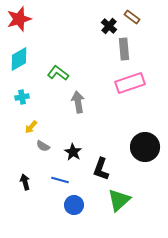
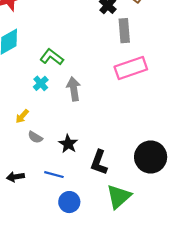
cyan cross: (22, 97) -> (41, 83), moved, turned -32
black circle: (145, 147) -> (151, 157), moved
black arrow: (25, 182) -> (15, 177), turned -84

